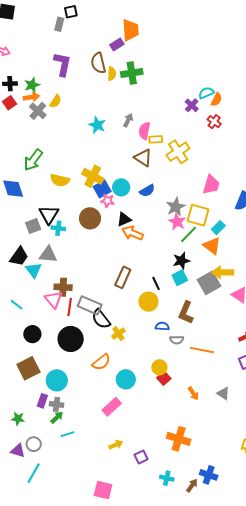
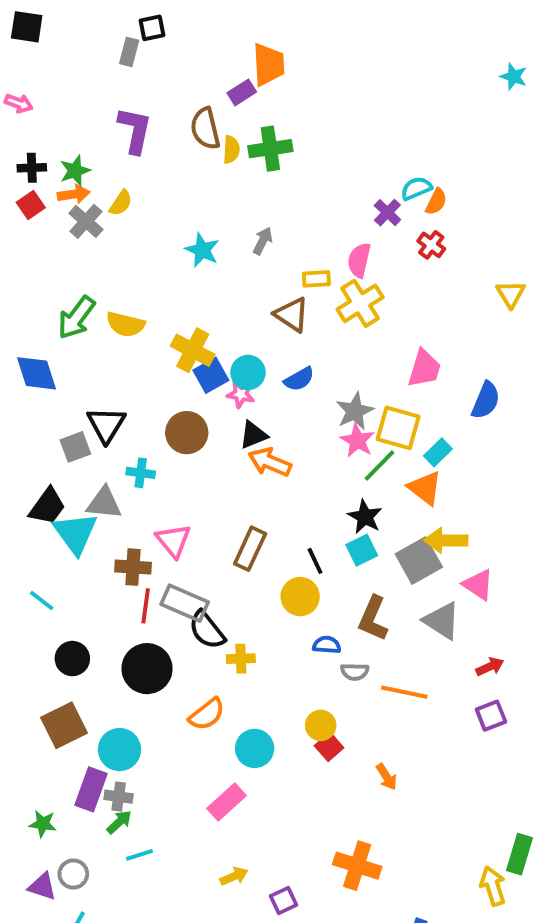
pink semicircle: (144, 131) -> (359, 260), moved
yellow semicircle: (60, 180) -> (125, 324), moved
pink star: (107, 201) -> (241, 394), moved
cyan cross: (58, 228) -> (141, 473), moved
black star: (181, 261) -> (365, 517), turned -30
cyan triangle: (34, 270) -> (75, 533), size x1.4
pink triangle: (53, 299) -> (174, 541), moved
yellow cross: (118, 334) -> (241, 659), turned 32
gray triangle: (223, 393) -> (442, 621), moved, size x1.5
purple rectangle: (42, 401) -> (91, 789), size x1.5

